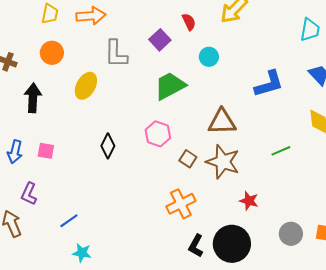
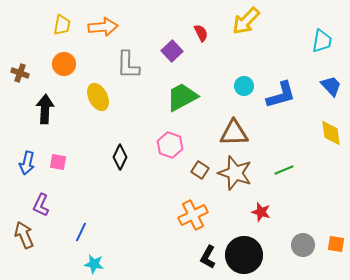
cyan circle: (209, 57) -> (244, 86), moved
yellow ellipse: (86, 86) -> (98, 97), turned -56
green line: (281, 151) -> (284, 170), moved
blue line: (69, 221) -> (81, 232), turned -30

